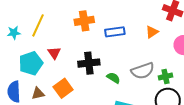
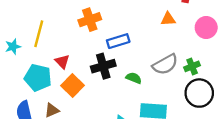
blue rectangle: (115, 32) -> (118, 41), moved
orange triangle: (152, 32) -> (168, 19), turned 40
cyan pentagon: (31, 63) -> (38, 78), turned -30
orange square: (63, 88) -> (73, 85), moved

